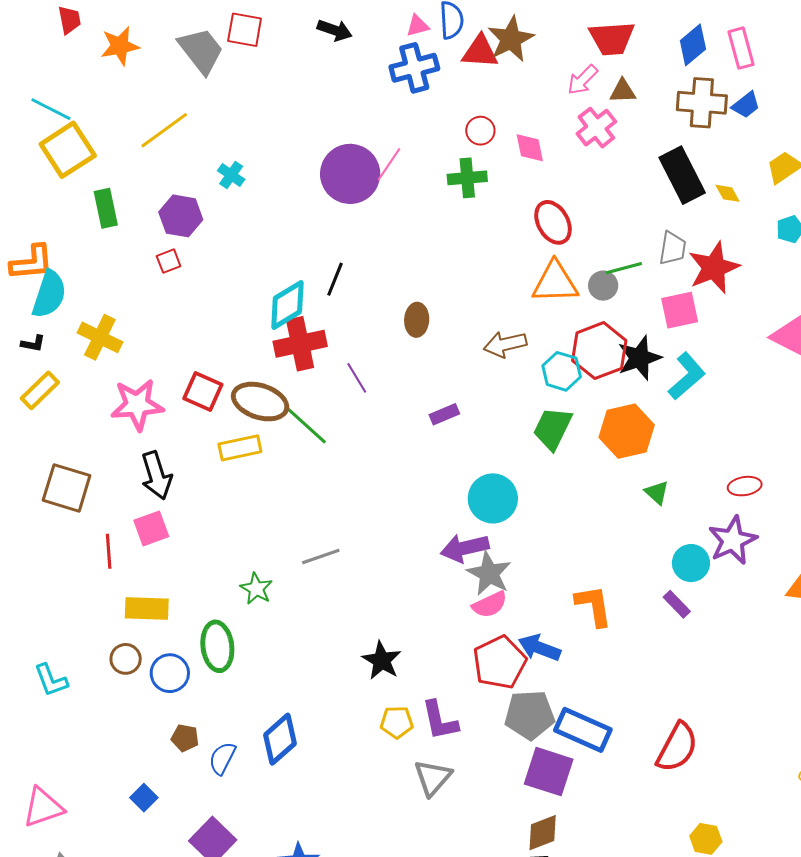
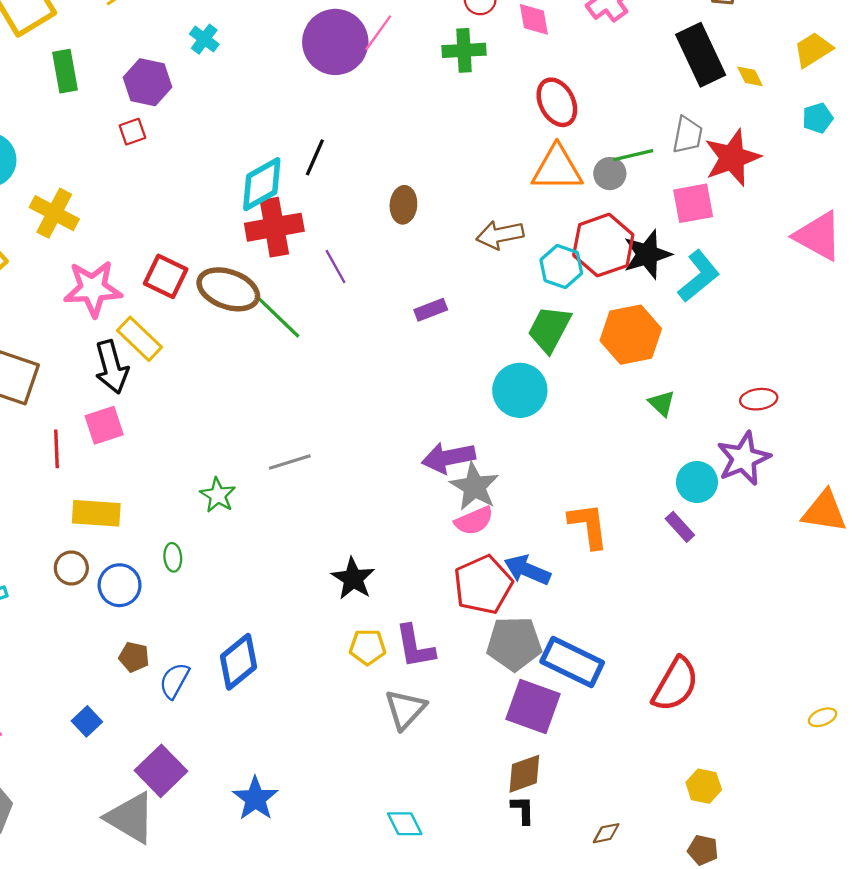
yellow rectangle: (240, 448) -> (139, 339), moved, turned 54
cyan circle: (493, 498) -> (520, 390), moved
green ellipse: (217, 646) -> (173, 557), size x0.5

